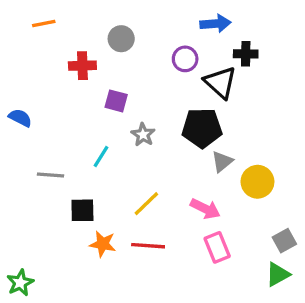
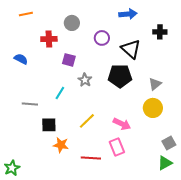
black cross: (246, 54) -> (160, 32), moved
purple circle: (185, 59) -> (102, 38), moved
blue semicircle: (20, 118) -> (21, 59), moved
gray triangle: (222, 162) -> (155, 84), moved
red line: (148, 246) -> (91, 158), moved
pink rectangle: (217, 247) -> (117, 147), moved

